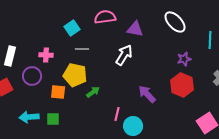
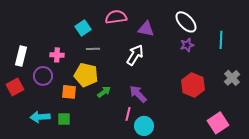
purple star: (184, 59) -> (187, 45), moved
purple arrow: (147, 94) -> (138, 94), moved

